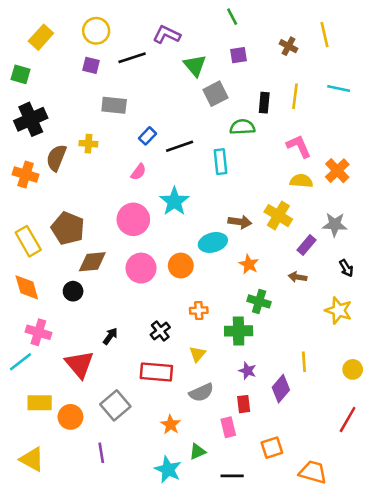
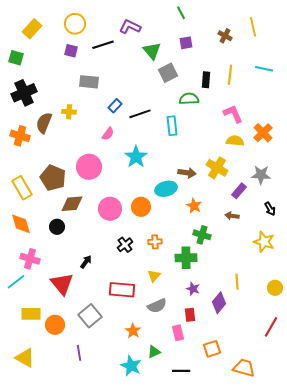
pink circle: (133, 219) -> (89, 167), moved
black cross: (160, 331) -> (125, 245), moved

